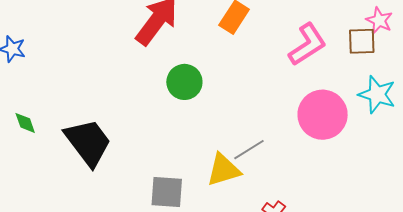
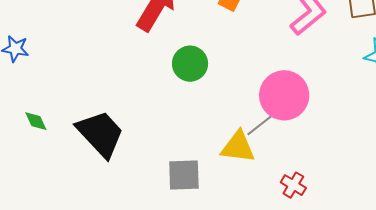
pink circle: (323, 115) -> (284, 95), moved
yellow triangle: (223, 170) -> (238, 147), turned 30

